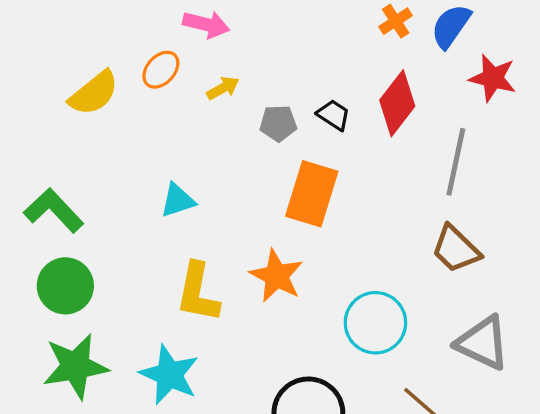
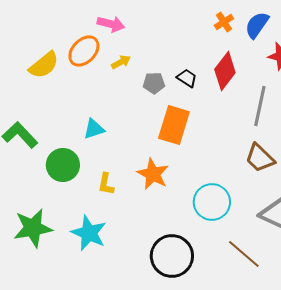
orange ellipse: (161, 70) -> (84, 51), size x1.4
green circle: (65, 286) -> (63, 165), moved
yellow L-shape: (198, 293) -> (106, 184), size x0.6

